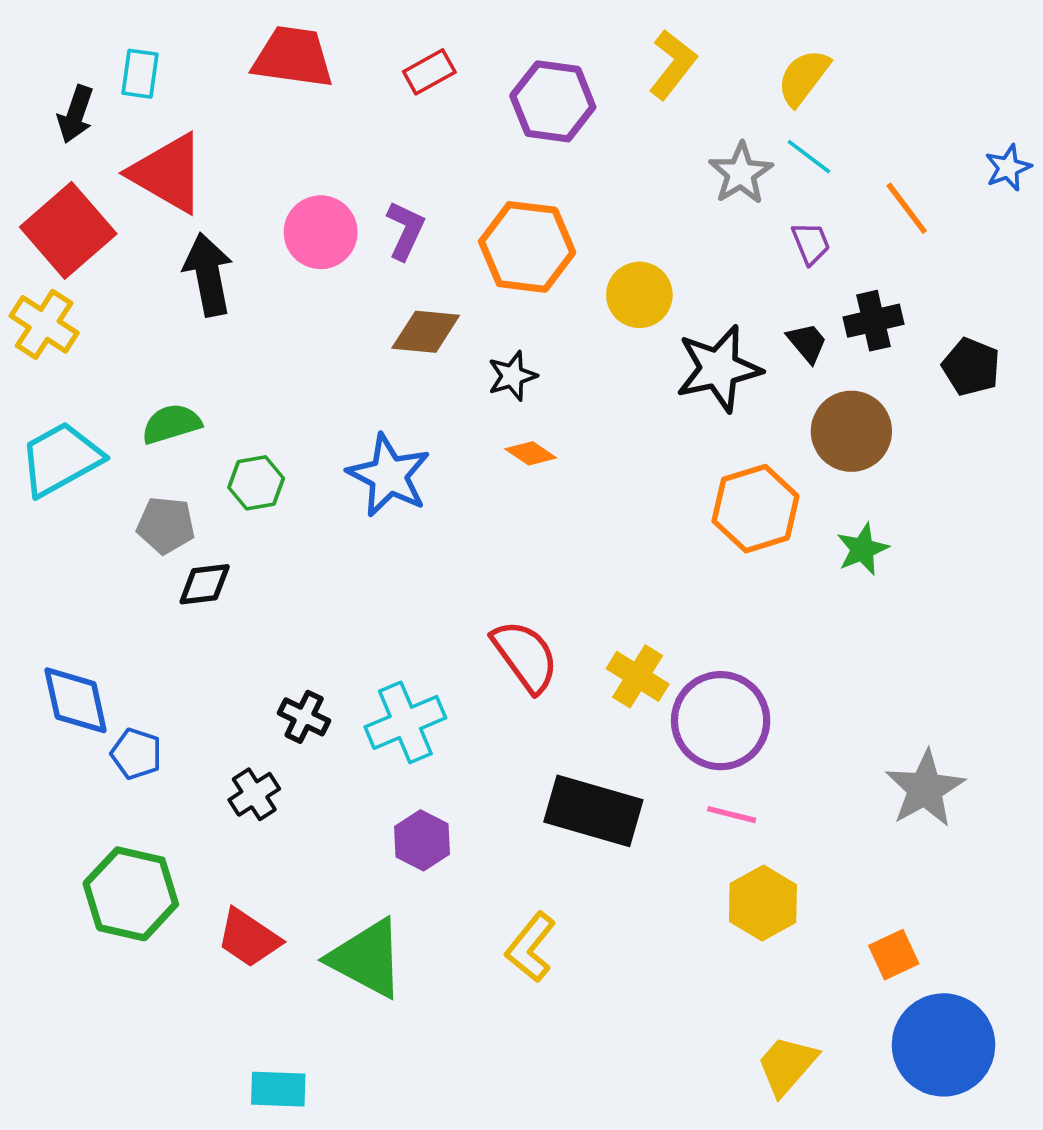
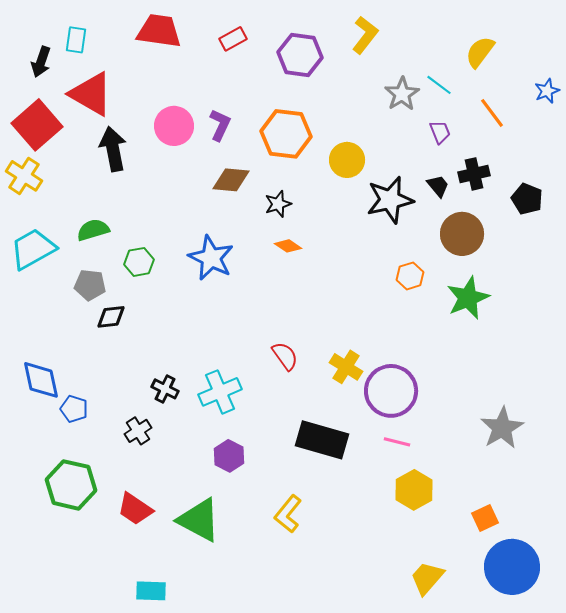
yellow semicircle: (803, 77) -> (480, 52), moved
orange hexagon: (756, 509) -> (410, 276), size x0.6
green star: (862, 549) -> (468, 298), size x1.5
red semicircle: (525, 656) -> (285, 356), size x0.7

